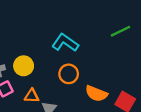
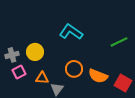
green line: (121, 31) -> (119, 42), moved
orange circle: (69, 74) -> (74, 69), moved

